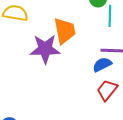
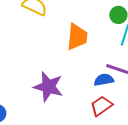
purple star: (45, 49) -> (48, 87), moved

